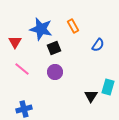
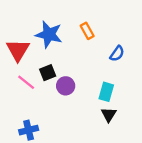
red triangle: (15, 42) -> (18, 50), size x1.5
black square: (54, 48) -> (48, 73), moved
cyan rectangle: (108, 87) -> (106, 92), moved

